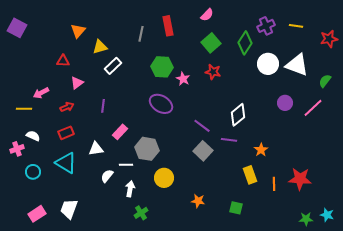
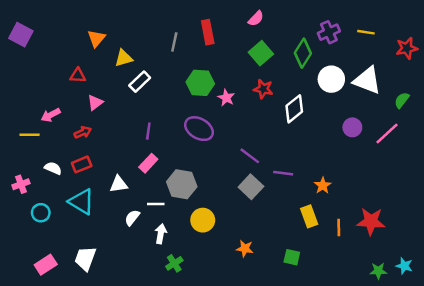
purple line: (103, 106) -> (148, 131), moved
white diamond: (238, 115) -> (294, 109), moved
white semicircle: (33, 136) -> (53, 168), moved

